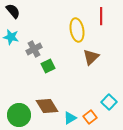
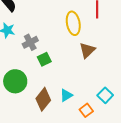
brown diamond: (47, 106) -> (43, 99), turned 70
green circle: (19, 115) -> (15, 81), moved
cyan triangle: (70, 118) -> (66, 95), moved

